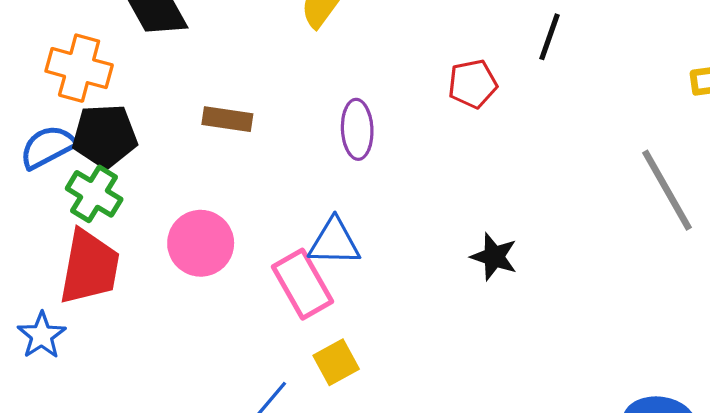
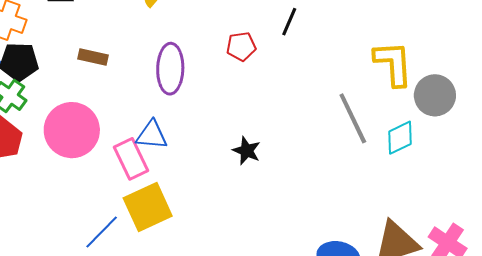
purple ellipse: (357, 129) -> (170, 69), size x1.4
pink circle: (201, 243) -> (72, 130), size x1.4
yellow square: (336, 362) -> (148, 207), size x1.8

